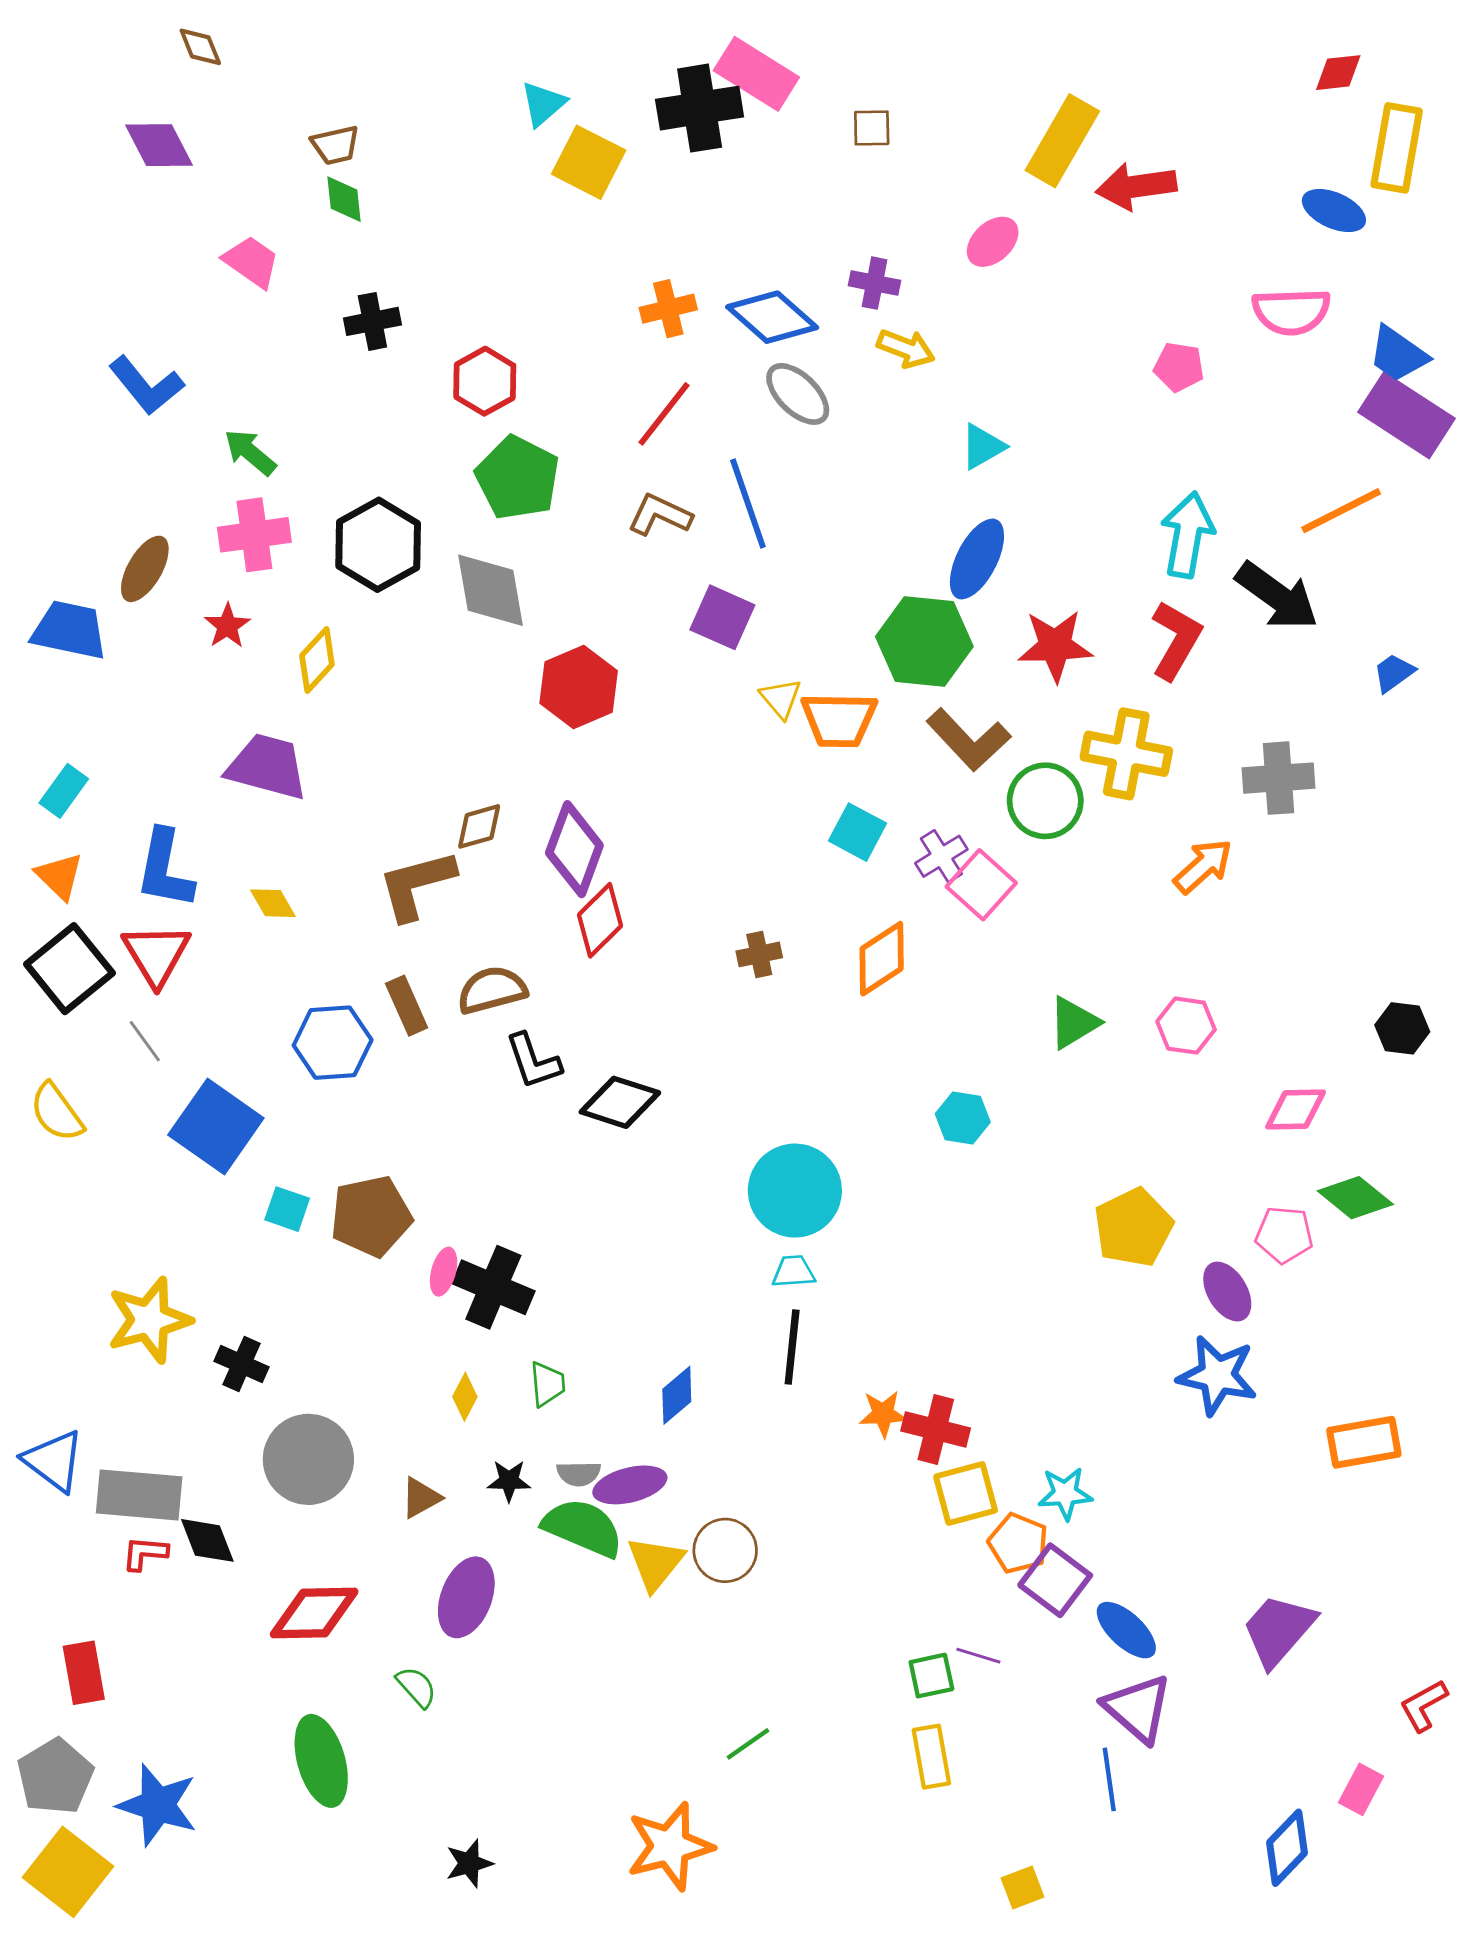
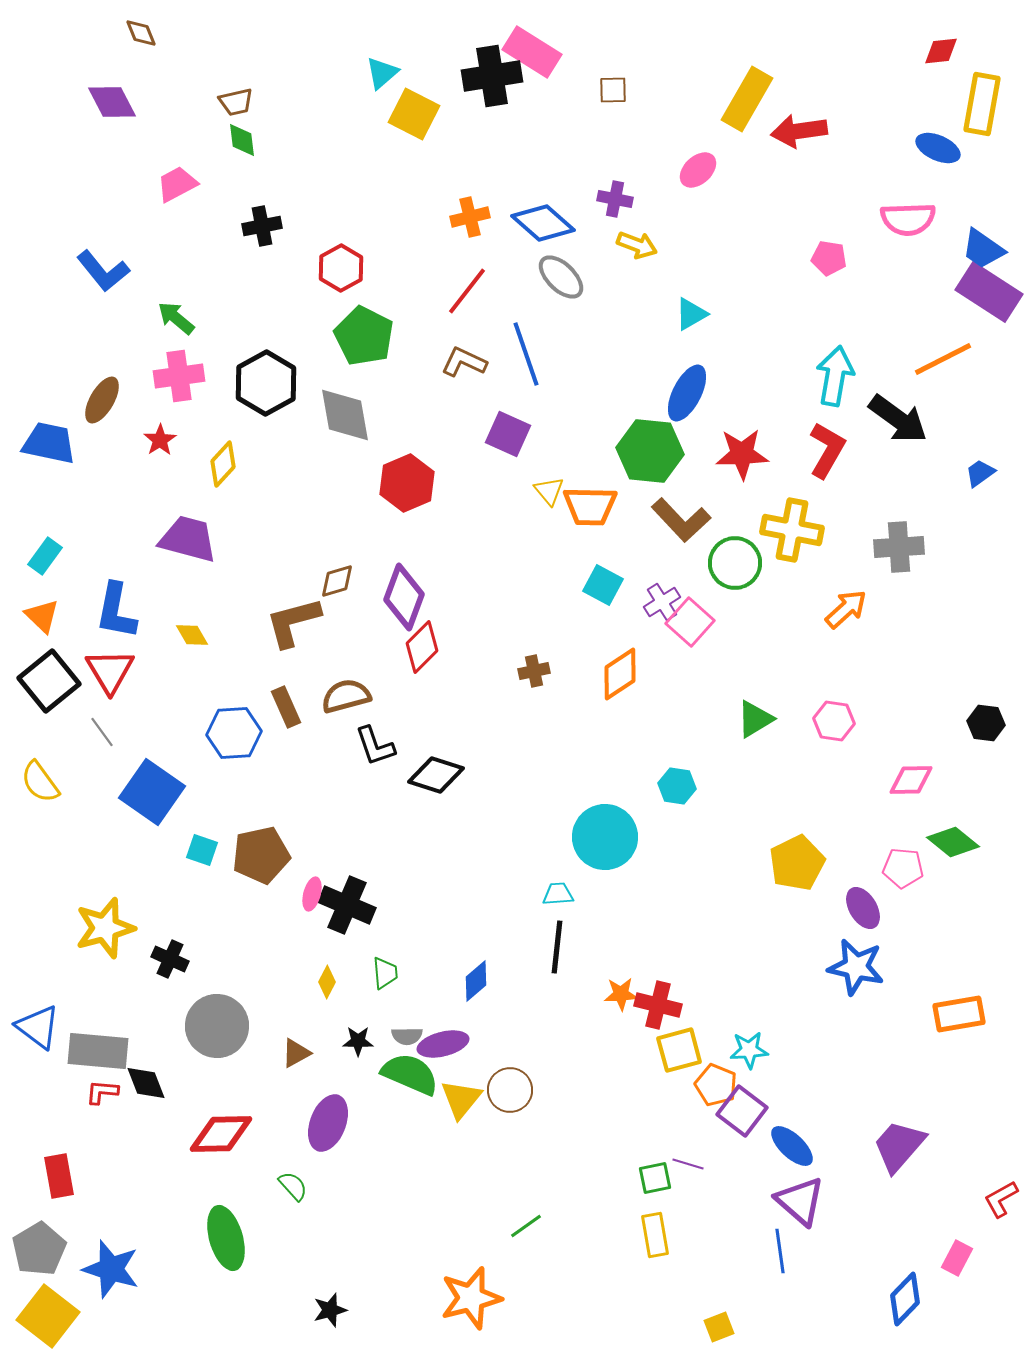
pink trapezoid: (252, 262) -> (177, 184), turned -63
cyan circle: (795, 1191) -> (605, 837), moved

